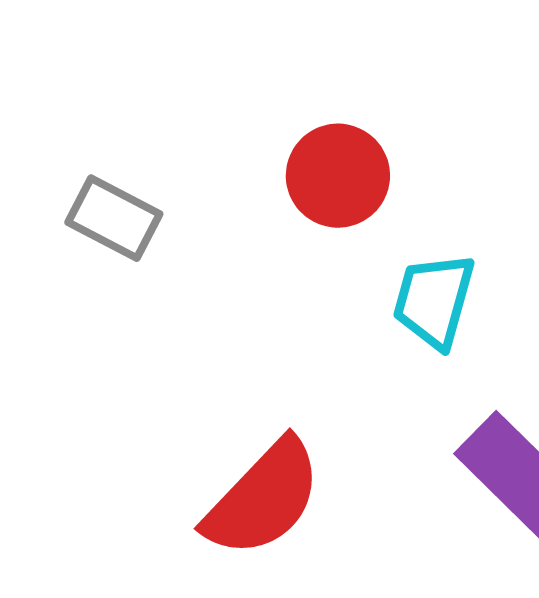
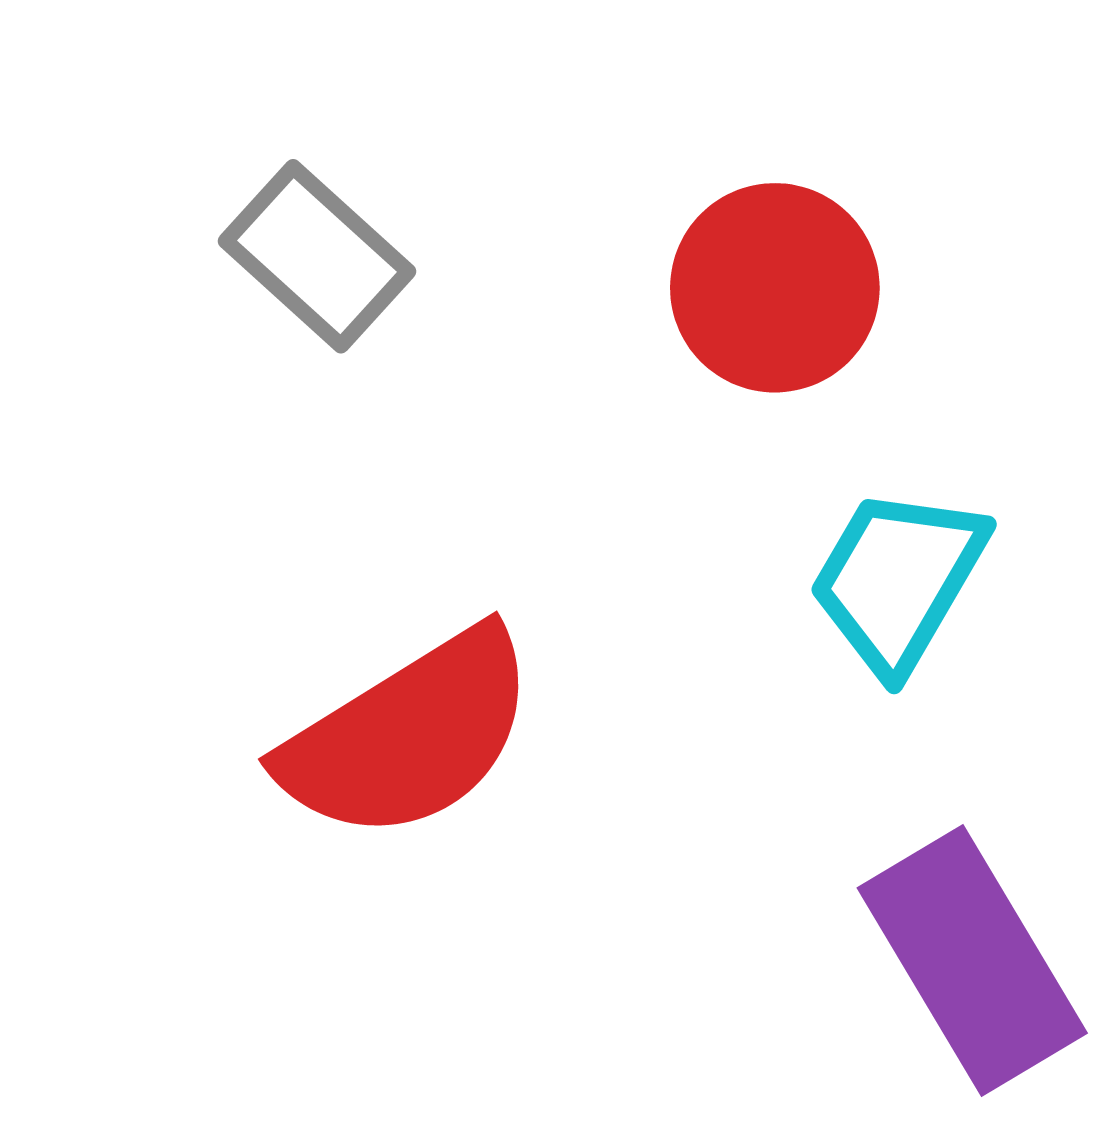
red semicircle: (263, 498) -> (409, 735), moved

